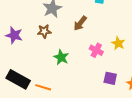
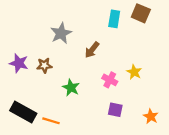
brown star: (44, 31) -> (44, 65), moved
purple square: (110, 78) -> (115, 110), moved

